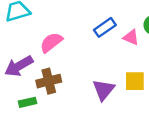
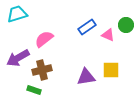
purple triangle: (104, 90) -> (86, 77), turned 42
green rectangle: (28, 102) -> (34, 90), moved, turned 32

